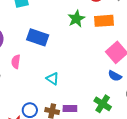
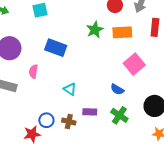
blue semicircle: (115, 76) -> (117, 89), moved
purple rectangle: (70, 108) -> (90, 112), moved

